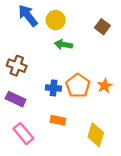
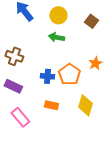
yellow circle: (56, 20) -> (58, 15), moved
orange star: (105, 86) -> (95, 63), moved
yellow diamond: (96, 135) -> (85, 105), moved

